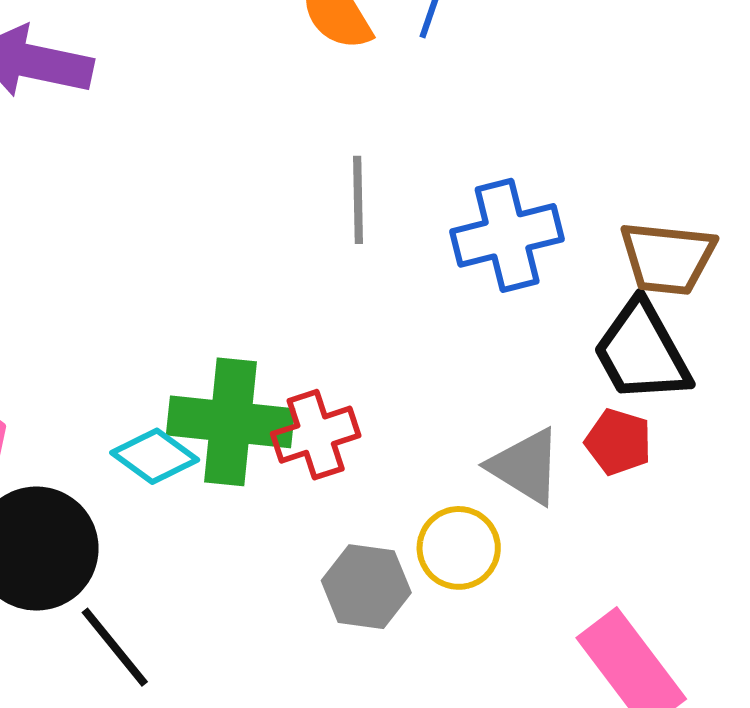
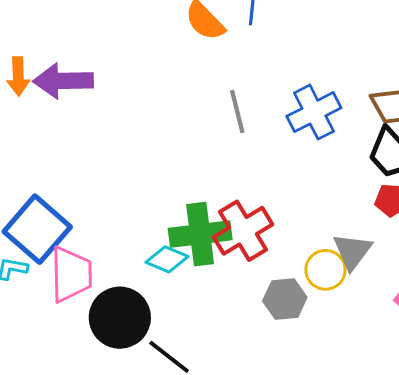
red cross: (316, 435) -> (243, 231), size x1.4
gray triangle: (525, 466) -> (352, 251), moved, turned 48

